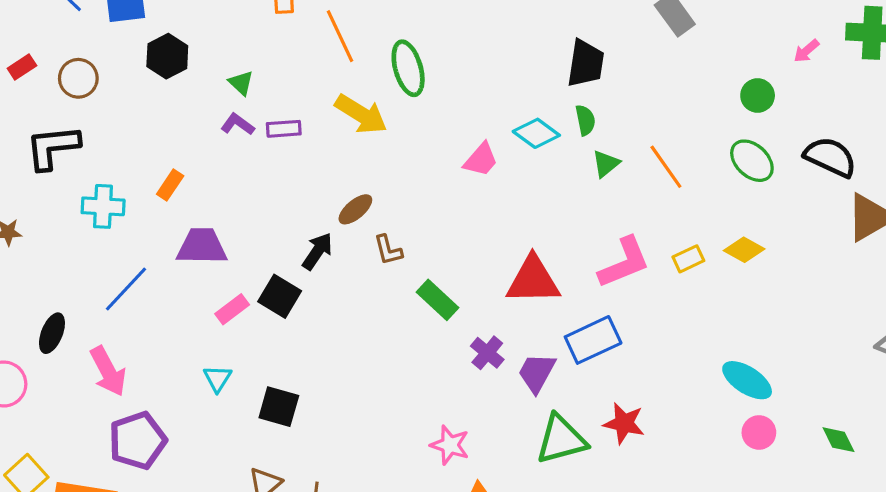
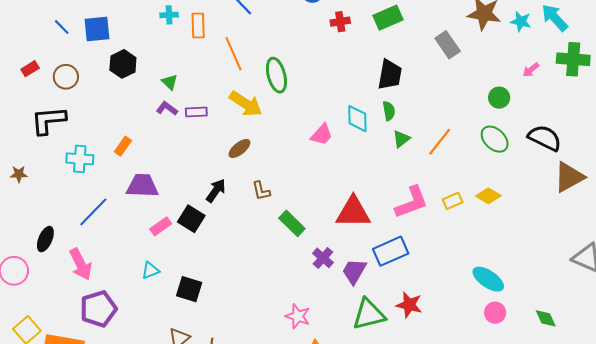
cyan diamond: (536, 133) -> (357, 119), turned 52
orange line: (666, 167) -> (440, 142), turned 72
brown ellipse: (355, 209) -> (239, 148), moved
cyan triangle: (218, 378) -> (150, 270), turned 36

